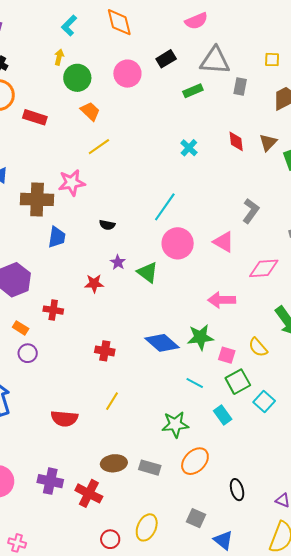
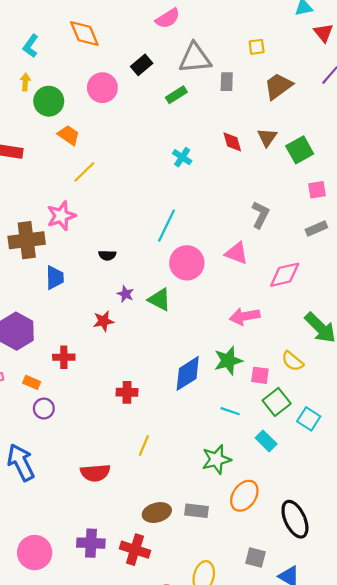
blue diamond: (162, 343) -> (188, 373), turned -64
black ellipse: (237, 490) -> (295, 519), size x1.6

